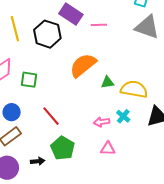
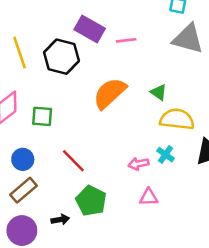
green triangle: (107, 82) -> (159, 92), moved, turned 48

